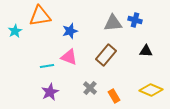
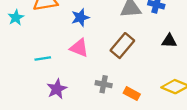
cyan line: (47, 66) -> (43, 58), moved
gray cross: (90, 88) -> (104, 84), turned -32
orange rectangle: (114, 96) -> (132, 94), turned -32

